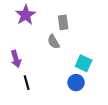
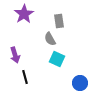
cyan square: (84, 63) -> (57, 59), moved
blue circle: (76, 83) -> (80, 83), moved

